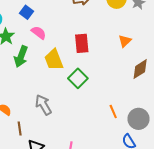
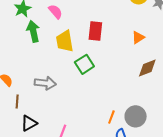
green arrow: (21, 57) -> (33, 31), turned 135
gray arrow: (43, 105) -> (45, 83), turned 115
orange line: (113, 112) -> (111, 117), moved, turned 32

